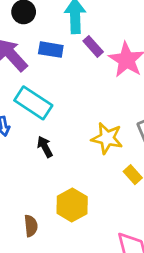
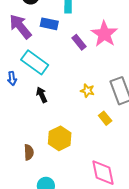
purple rectangle: (93, 46) -> (79, 42), moved
yellow star: (107, 138) -> (87, 91), size x0.6

